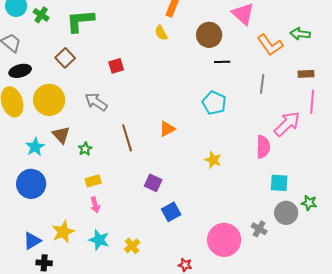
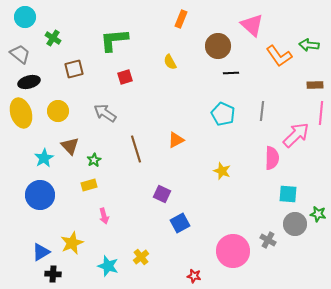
green cross: (41, 15) -> (53, 38), moved
green L-shape: (80, 21) -> (114, 40), moved
yellow semicircle: (161, 33) -> (170, 62), moved
brown square: (65, 58) -> (74, 69), turned 30
gray line: (262, 84) -> (262, 111), moved
yellow circle: (49, 100) -> (58, 111), size x0.7
yellow rectangle: (93, 181) -> (89, 185), moved
cyan star: (99, 240) -> (108, 266), moved

